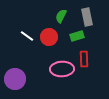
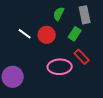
green rectangle: (77, 36) -> (75, 34), turned -40
red rectangle: (84, 59) -> (82, 57), turned -42

